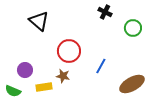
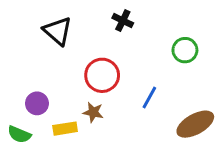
black cross: (105, 12) -> (123, 21), moved
green circle: (133, 28) -> (185, 50), moved

